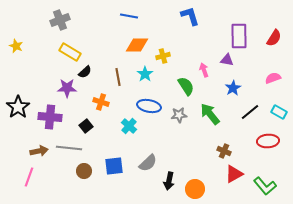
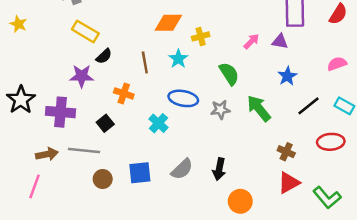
pink arrow: (204, 70) -> (251, 41), moved, turned 64
brown cross: (224, 151) -> (286, 152), moved
black arrow: (169, 181) -> (219, 169), moved

